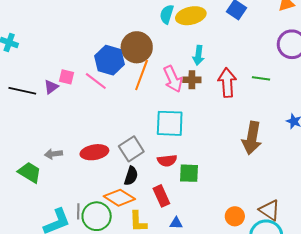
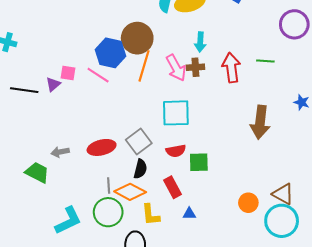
gray line: (78, 211) -> (109, 185), moved

